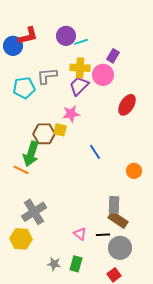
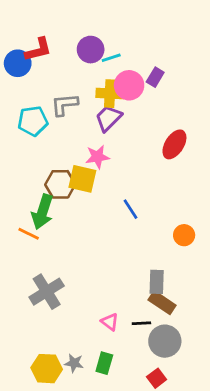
pink circle: (103, 75) -> (129, 85), moved
yellow square: (60, 130) -> (82, 179), size x1.5
yellow hexagon: (21, 239) -> (47, 369), moved

